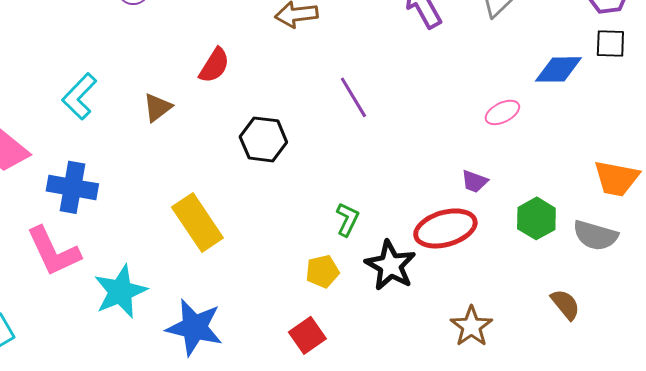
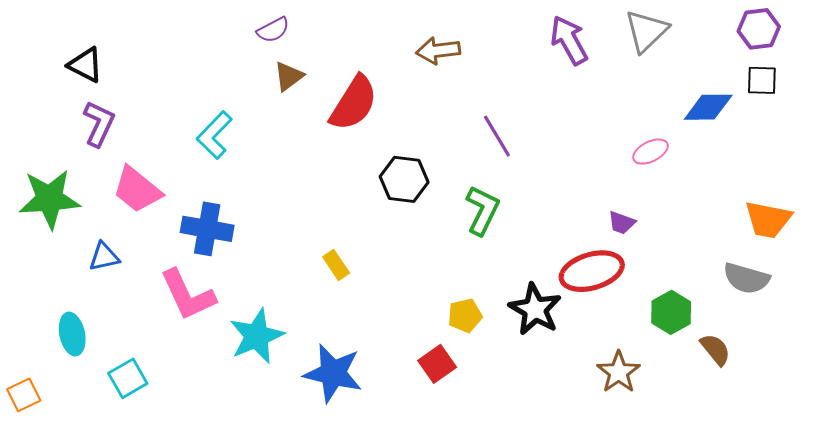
red semicircle: (214, 65) -> (354, 103), size x1.5
brown triangle: (157, 107) -> (289, 76), moved
green hexagon: (536, 218) -> (671, 312), moved
green L-shape: (347, 219) -> (482, 210), moved, size x1.4
yellow rectangle: (197, 222) -> (336, 265), size x0.5
red square: (307, 335) -> (437, 364), moved

